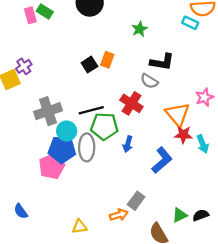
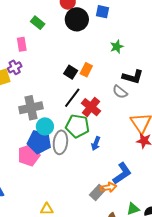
pink rectangle: (30, 15) -> (22, 44), moved
black square: (89, 65) -> (71, 72), turned -32
red cross: (131, 103) -> (91, 107), moved
black line: (91, 110) -> (72, 98), moved, turned -45
blue L-shape: (162, 160) -> (122, 173), moved
orange arrow: (119, 215) -> (108, 187), moved

